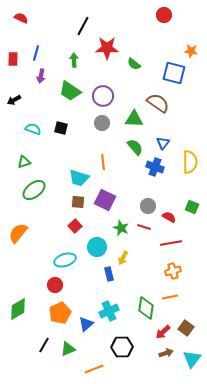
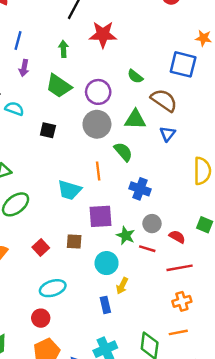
green semicircle: (134, 64) -> (135, 76), moved
gray circle: (102, 123) -> (97, 124), size x1.5
cyan semicircle: (33, 129) -> (14, 109), moved
blue triangle: (163, 143) -> (168, 134), moved
green semicircle: (135, 147) -> (123, 152), moved
blue cross: (155, 167) -> (140, 189), moved
purple square: (105, 200) -> (101, 216), turned -30
brown square: (78, 202) -> (74, 242), moved
red square: (75, 226) -> (41, 247), moved
green star: (121, 228) -> (126, 236), moved
cyan circle: (97, 247) -> (107, 263), moved

